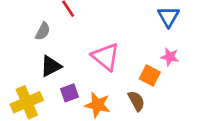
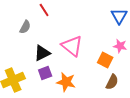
black triangle: (51, 66) -> (42, 53), moved
brown semicircle: (136, 101) -> (112, 82), moved, turned 56

